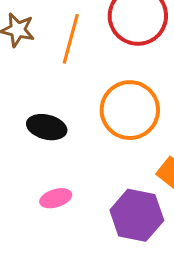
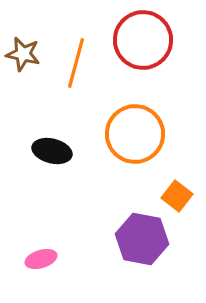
pink ellipse: (56, 198) -> (41, 259), moved

